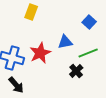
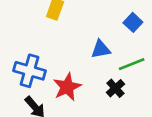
red star: (40, 53) -> (67, 87), moved

